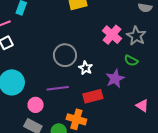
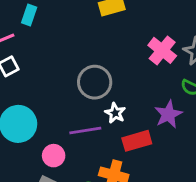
white star: (86, 68) -> (115, 113), moved

